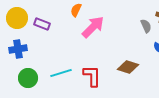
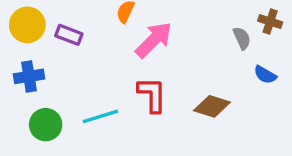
red L-shape: (92, 76) -> (152, 95), moved

